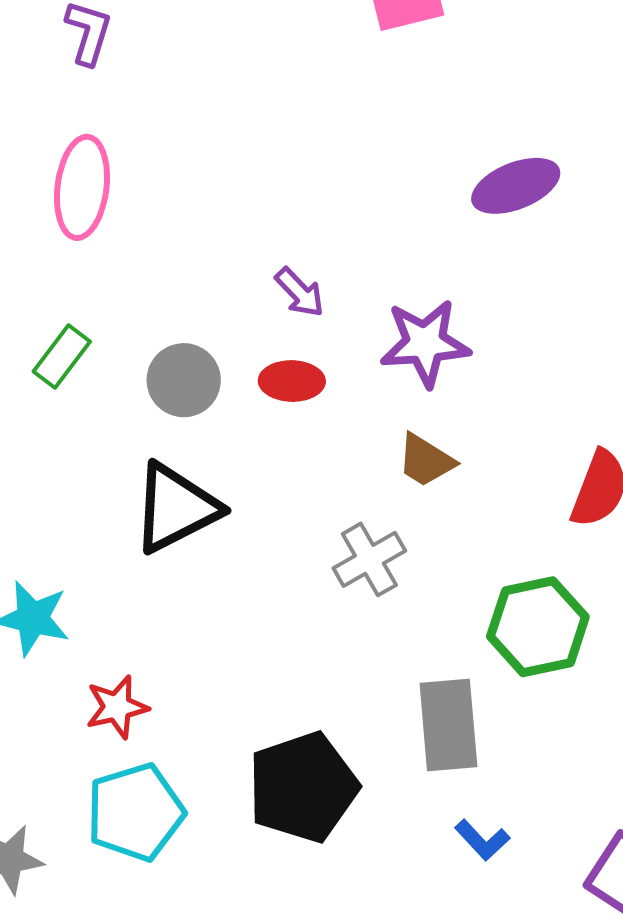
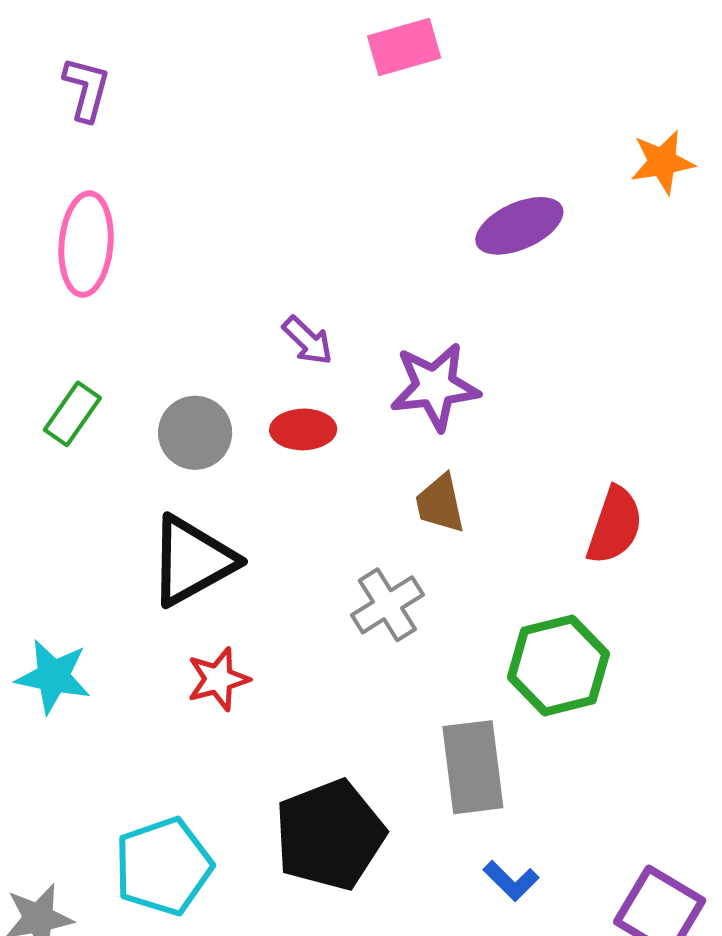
brown trapezoid: (426, 460) -> (440, 504), turned 48
red star: (117, 707) -> (218, 679), moved

